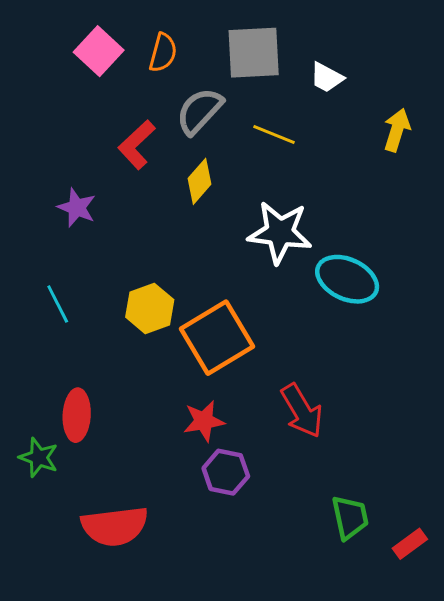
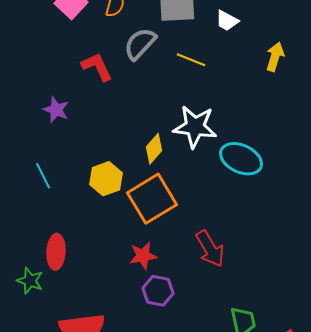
red L-shape: (137, 145) -> (97, 67), turned 108
yellow diamond: (199, 181) -> (154, 149), moved

